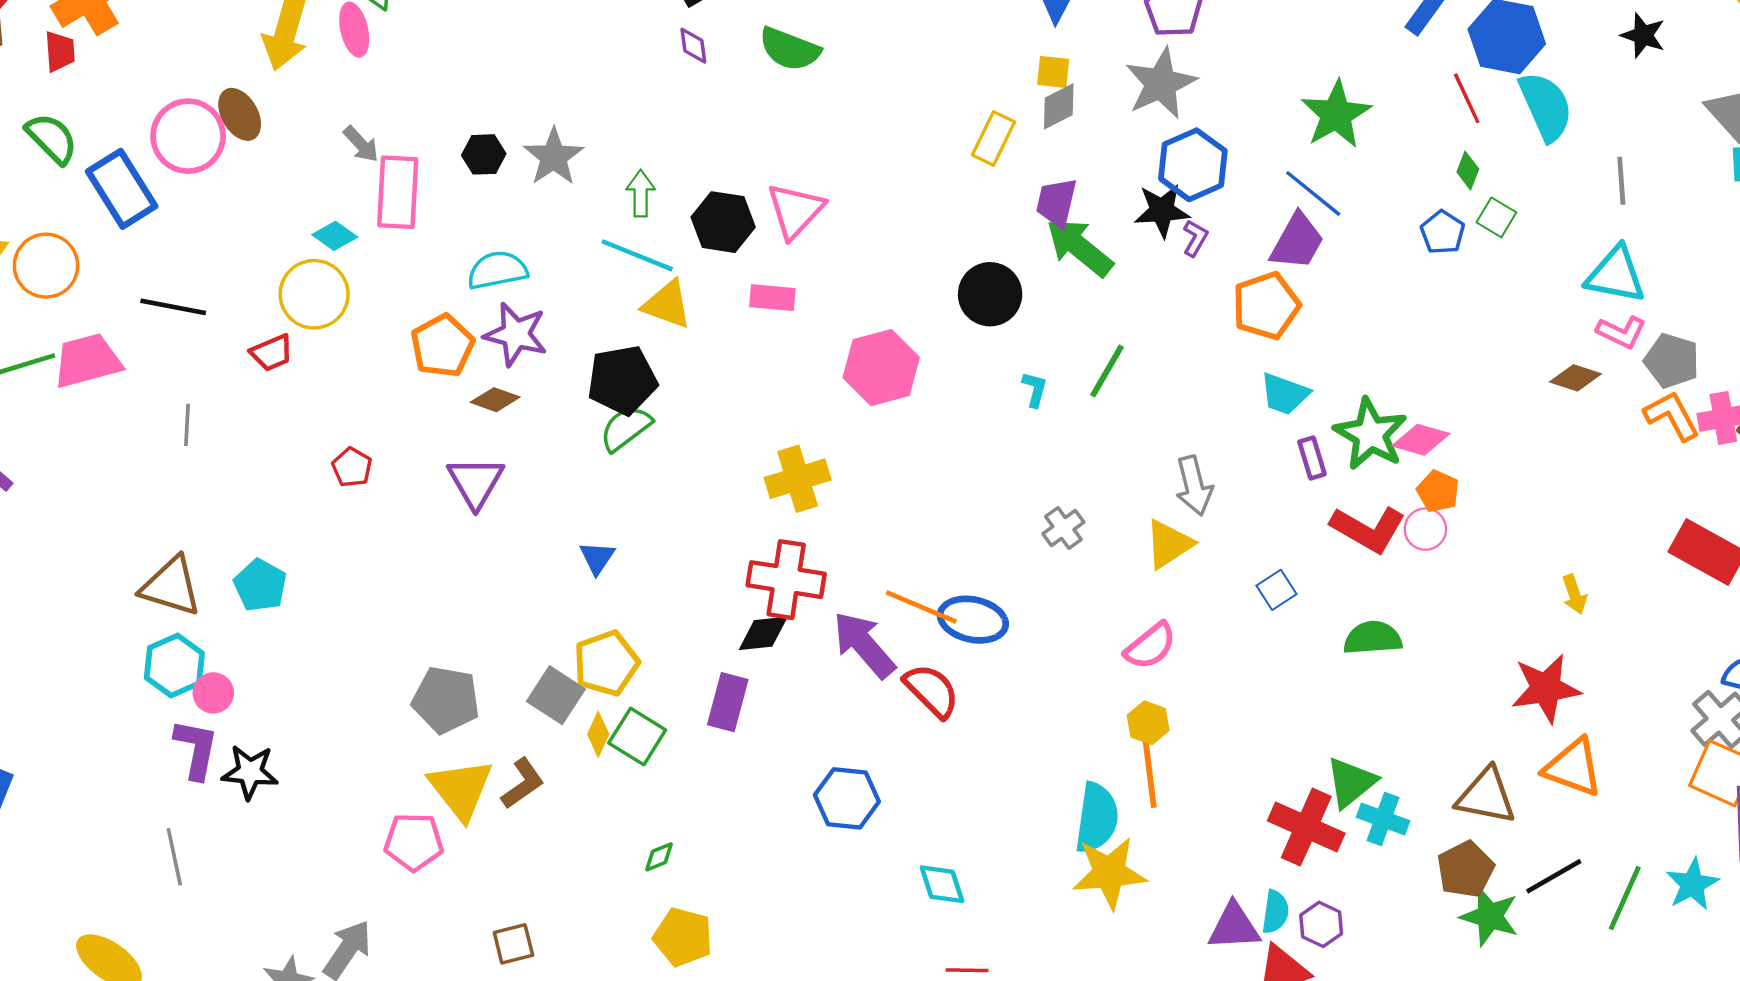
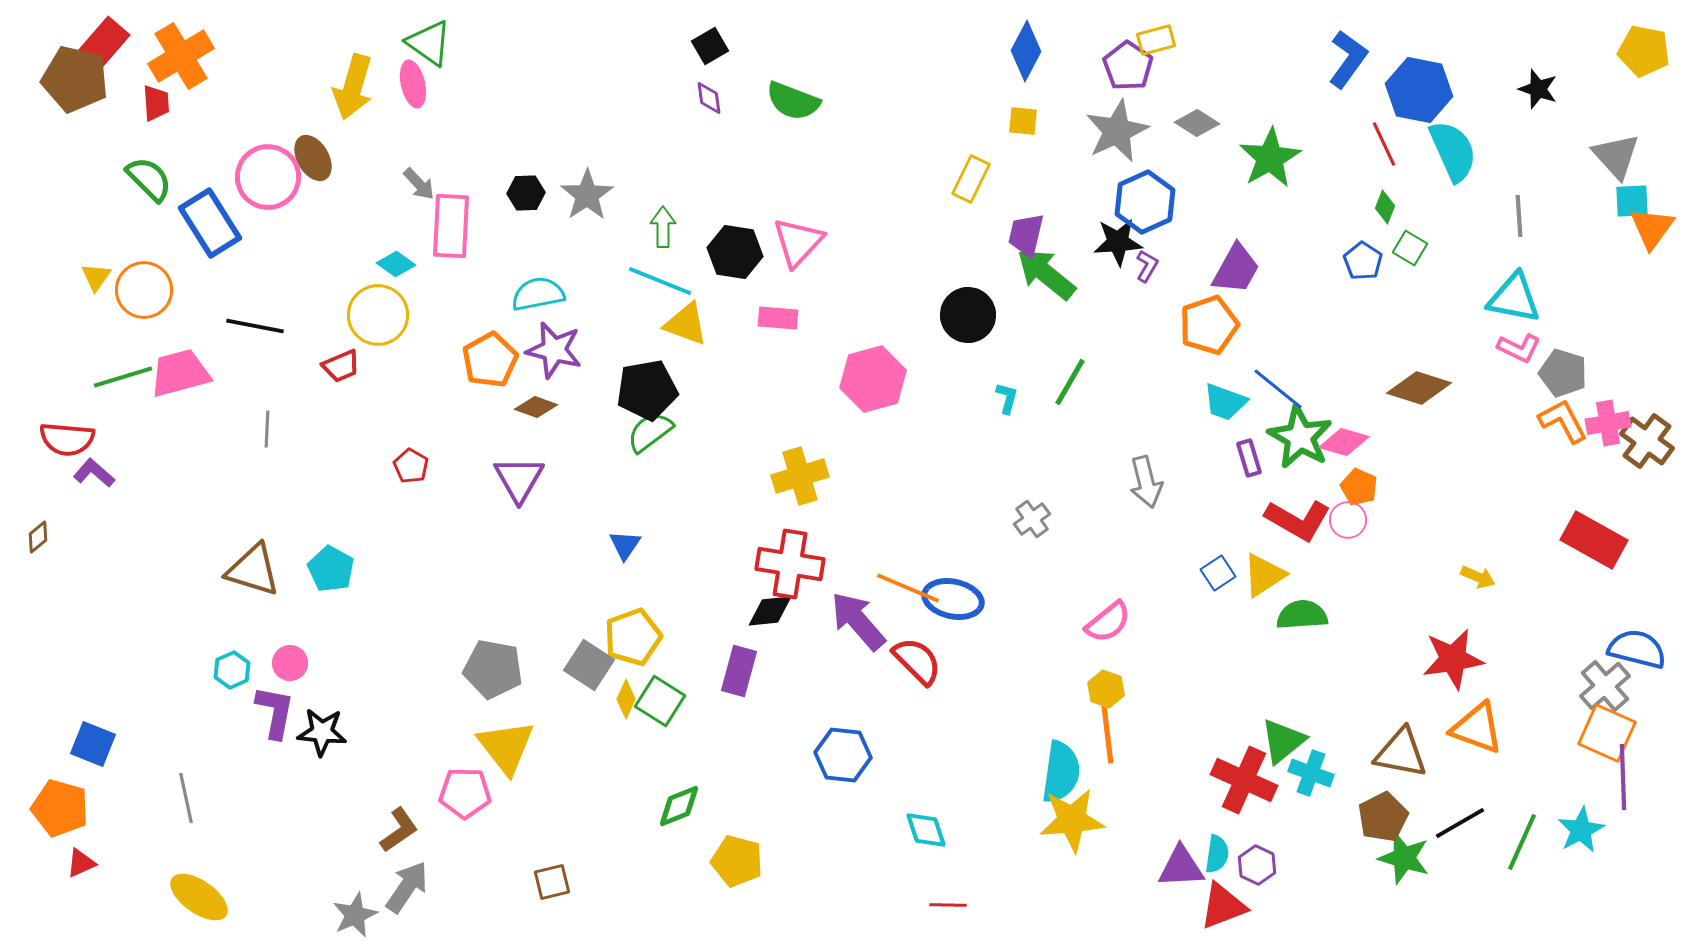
gray diamond: (1059, 106) -> (1197, 123), moved, turned 60
blue line: (1313, 193) -> (1278, 389), moved
brown diamond: (1576, 378) -> (1419, 388), moved, size x1.4
yellow triangle: (1169, 544) -> (1264, 575), moved
yellow arrow: (1574, 594) -> (1478, 577), turned -48
cyan hexagon: (174, 665) -> (232, 670), moved, size x0.7
brown L-shape: (523, 783) -> (399, 830), moved
gray line: (174, 857) -> (186, 798), moved
green diamond: (659, 857) -> (679, 806), size x1.6
yellow pentagon: (683, 937) -> (737, 861), moved

